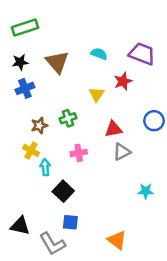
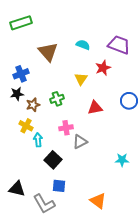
black star: (20, 62) -> (17, 94), moved
gray triangle: (122, 152) -> (80, 142), moved

